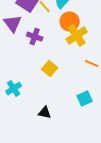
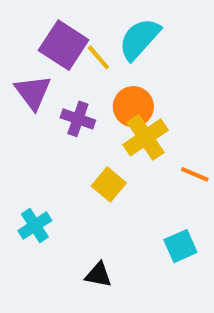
orange circle: (70, 22) -> (133, 107), moved
yellow cross: (77, 36) -> (146, 137), moved

